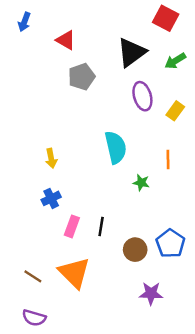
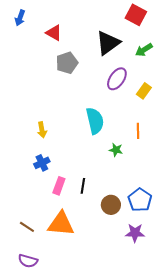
purple ellipse: (142, 96) -> (117, 79), turned 50
orange triangle: (74, 273) -> (61, 224), turned -40
purple star: (151, 293) -> (135, 233), moved

